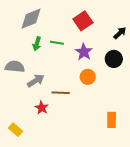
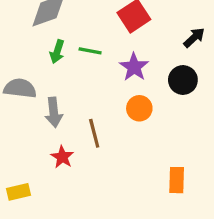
gray arrow: (36, 81) -> (54, 112), turned 114
brown line: (61, 93) -> (94, 133), turned 72
yellow rectangle: (16, 130) -> (19, 192), turned -56

